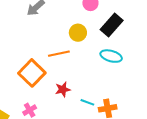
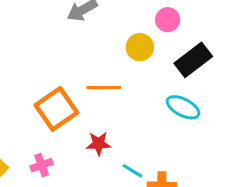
yellow circle: (78, 33) -> (140, 47), moved

